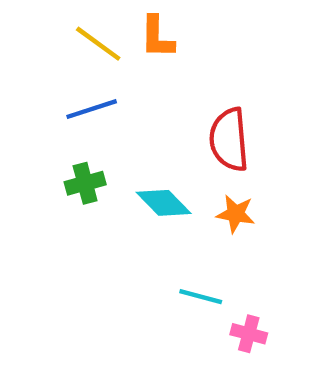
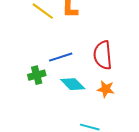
blue line: (92, 109) -> (61, 57), moved

